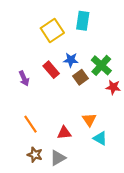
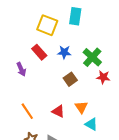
yellow square: (52, 30) -> (47, 25), turned -35
red rectangle: (51, 70) -> (39, 52), moved
brown square: (81, 77) -> (70, 79), moved
red triangle: (64, 133) -> (58, 111), moved, turned 32

